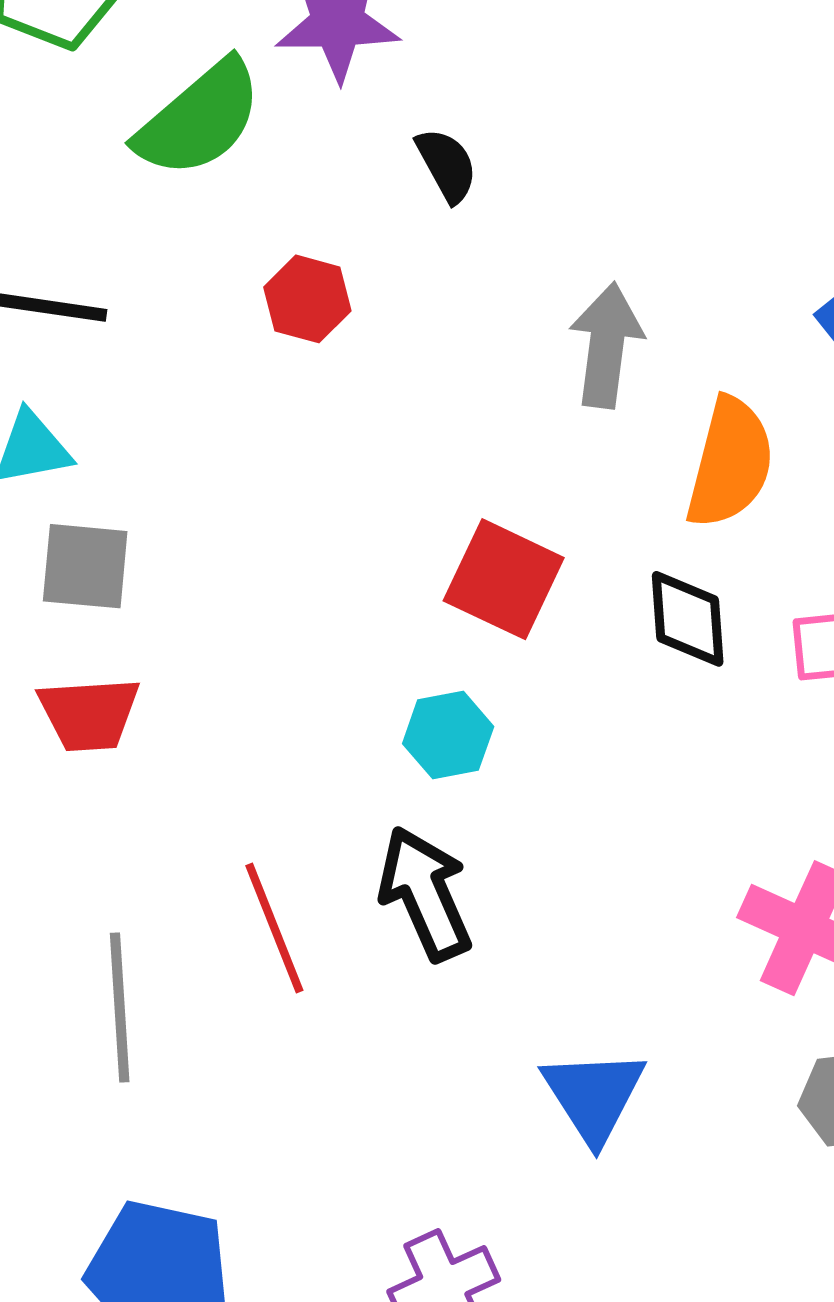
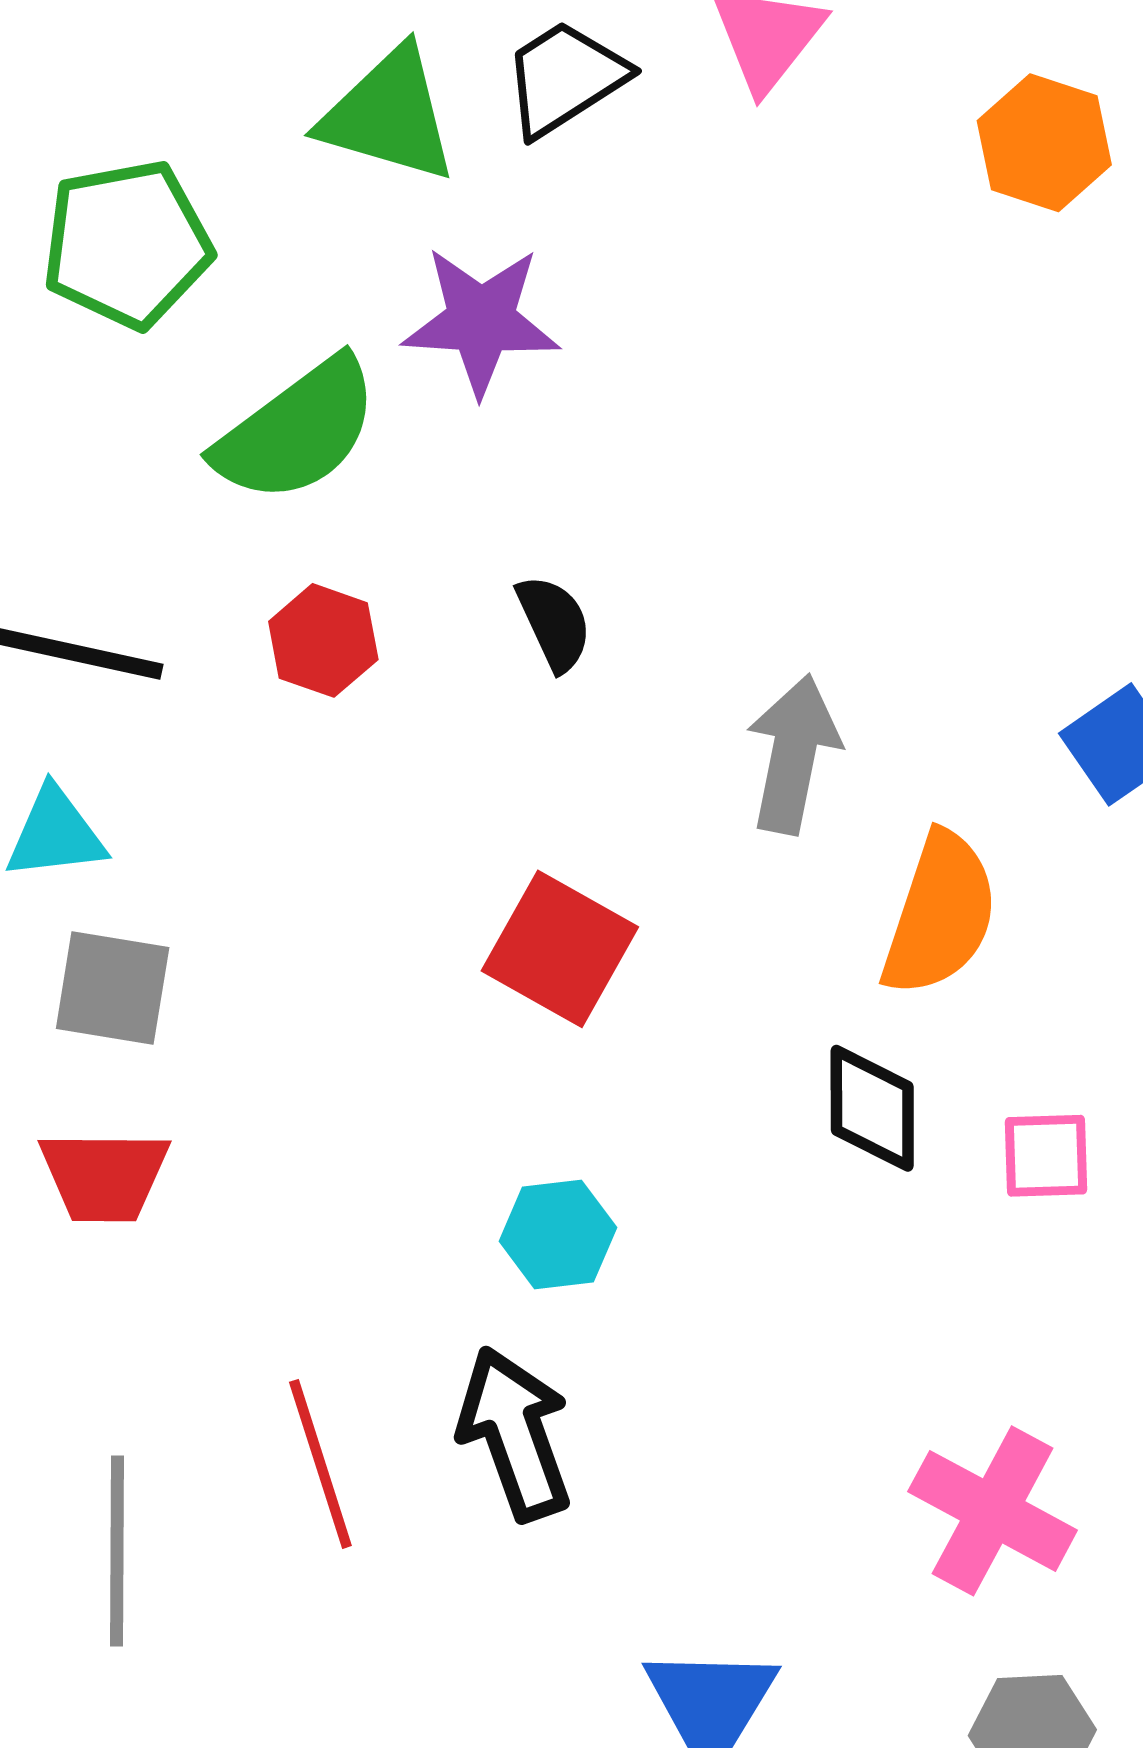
black semicircle: (447, 165) -> (554, 623), moved
red hexagon: (307, 299) -> (323, 640), moved
red square: (504, 579) -> (560, 949), moved

